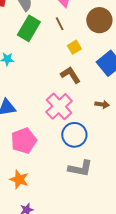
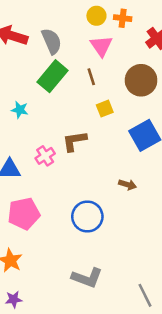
brown L-shape: (70, 75) -> (75, 141), moved, turned -75
pink cross: (59, 106) -> (45, 156), moved, size x0.6
gray L-shape: (80, 168) -> (87, 278), moved

